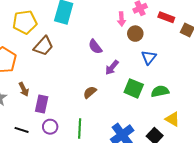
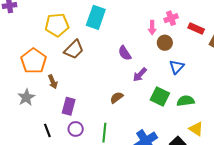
brown arrow: (24, 89) -> (53, 82), moved
black line: (22, 130) -> (47, 130), turned 48

